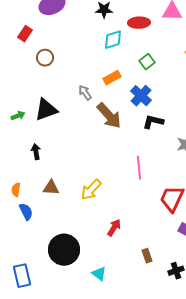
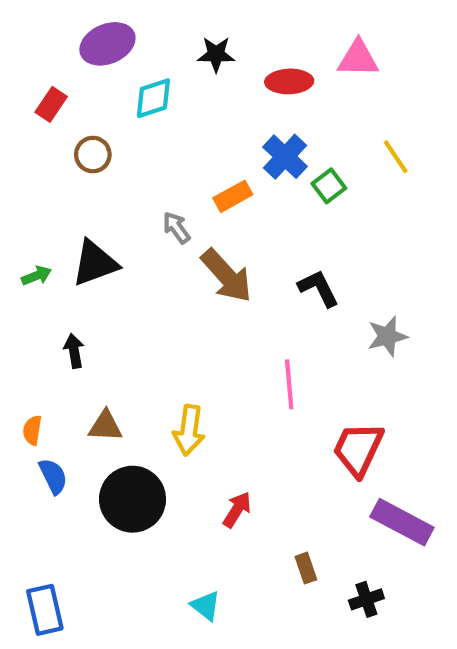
cyan diamond: (113, 40) -> (153, 98), moved
green square: (147, 62) -> (329, 186), moved
blue cross: (141, 96) -> (285, 157), moved
black L-shape: (153, 122) -> (318, 288), turned 50
yellow arrow: (91, 190) -> (189, 430), turned -35
black circle: (64, 250) -> (133, 499), moved

